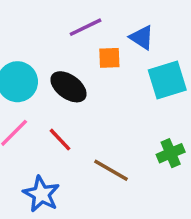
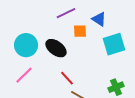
red line: (60, 140) -> (67, 78), moved

